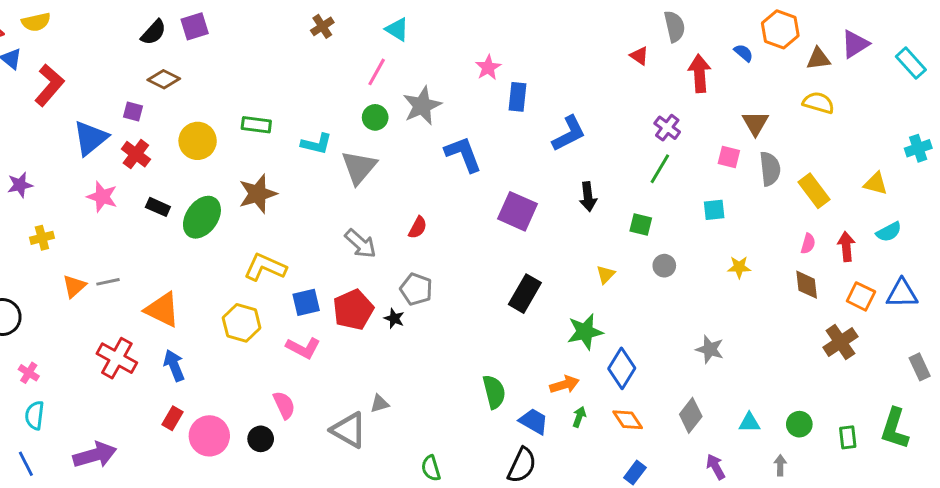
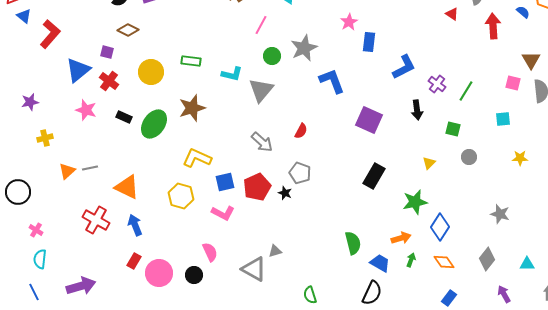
pink line: (377, 72) -> (261, 25), moved
purple cross: (667, 128) -> (437, 84), moved

